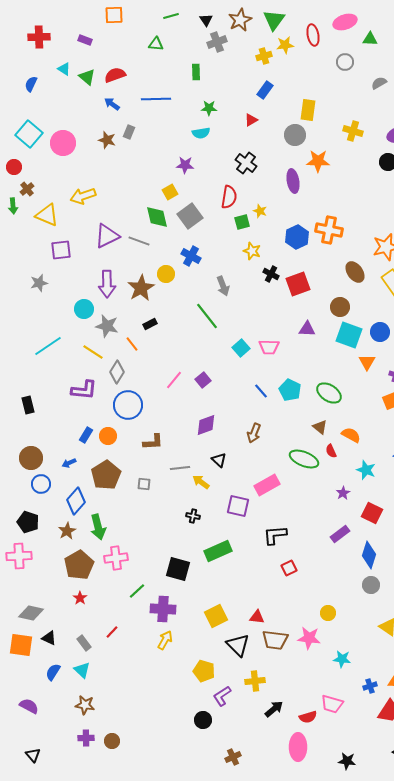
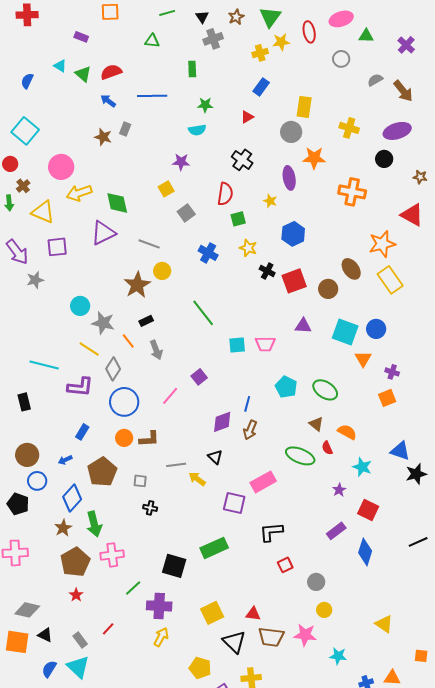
brown star: (240, 20) -> (236, 17), size x0.7
red cross: (39, 37) -> (27, 15), moved
pink circle: (63, 143) -> (61, 167), moved
yellow star: (260, 211) -> (270, 201), moved
gray square: (190, 216) -> (186, 213), size x0.7
green diamond: (157, 217) -> (117, 203), moved
orange cross: (329, 230) -> (352, 192), moved
gray line: (139, 241) -> (149, 244), moved
blue cross: (191, 256) -> (208, 253), moved
purple arrow: (107, 284) -> (17, 252), moved, turned -36
gray arrow: (223, 286) -> (156, 350), moved
brown circle: (340, 307) -> (328, 289), moved
cyan line: (48, 346) -> (44, 365), moved, turned 48
cyan square: (241, 348) -> (237, 345), turned 36
pink line: (174, 380) -> (170, 396), moved
blue line: (261, 391) -> (247, 404), moved, turned 56
purple diamond: (206, 425) -> (222, 422), moved
orange circle: (108, 436) -> (124, 438), moved
black cross: (193, 516) -> (150, 508), moved
black pentagon: (28, 522) -> (18, 504), moved
gray circle: (371, 585) -> (316, 582), moved
cyan triangle: (82, 670) -> (78, 667), size x1.4

